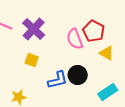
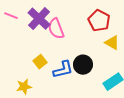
pink semicircle: (75, 39) -> (56, 29), moved
yellow square: (32, 60) -> (40, 62), moved, turned 32

